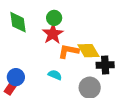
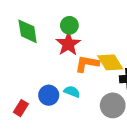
blue circle: (16, 77) -> (49, 95), moved

